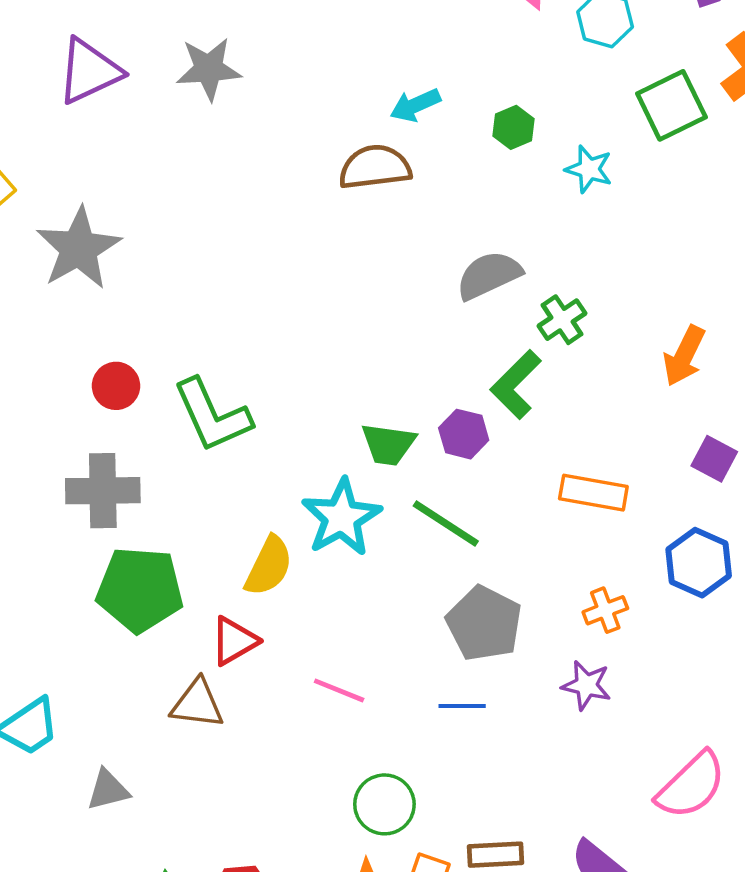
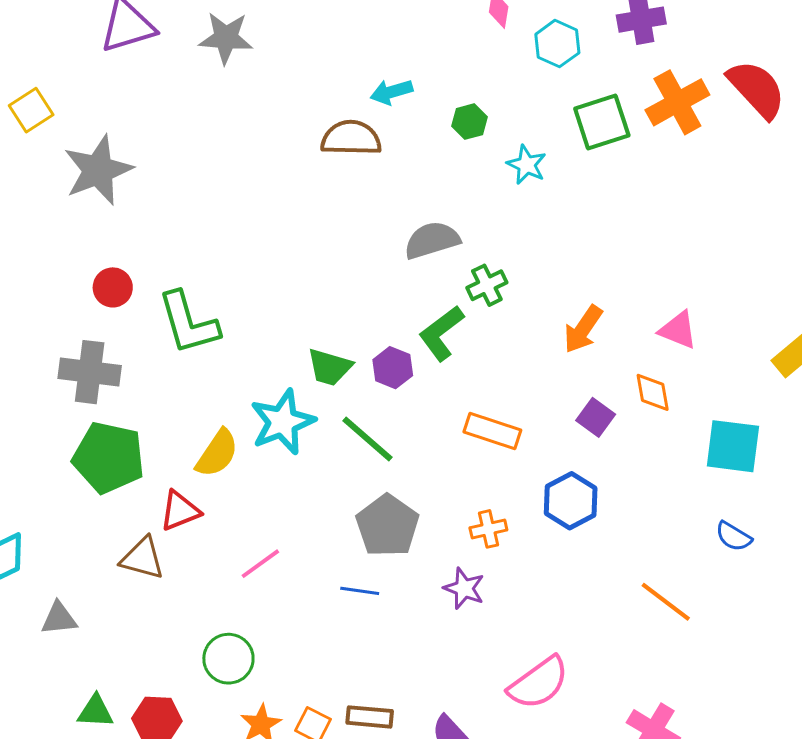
pink line: (339, 690) -> (260, 564), turned -66
green circle: (384, 804) -> (228, 659), moved

